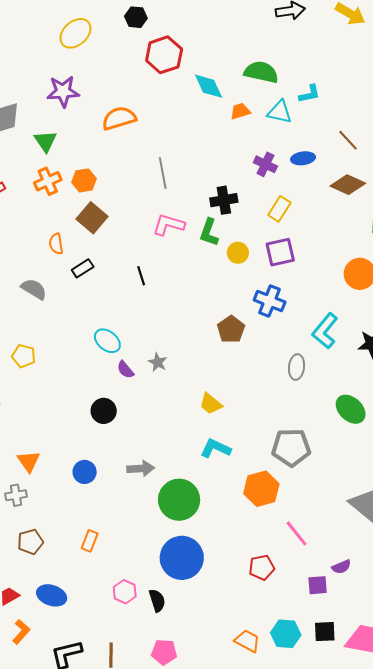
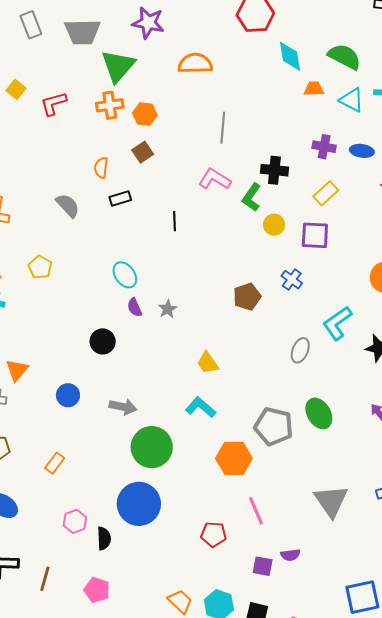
green triangle: (45, 141) -> (118, 66), size x1.5
purple cross: (265, 164) -> (324, 147), turned -30
brown square: (92, 218) -> (143, 152), size x0.7
blue cross: (270, 301) -> (292, 280), size x0.7
green ellipse: (351, 409) -> (319, 413), moved

